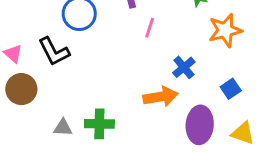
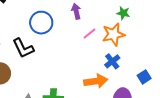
pink line: (150, 28) -> (89, 33), turned 32
orange star: (225, 30) -> (114, 34), moved

